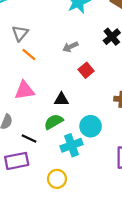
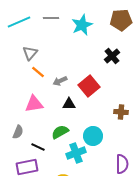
gray arrow: (70, 47) -> (60, 81), moved
red square: (86, 70) -> (89, 86), size x1.5
black triangle: (61, 99) -> (69, 104), moved

